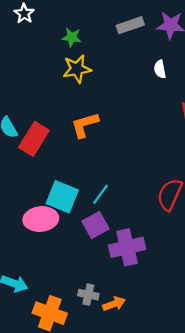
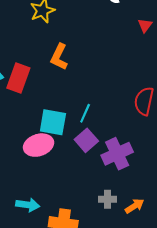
orange L-shape: (85, 125) -> (59, 57), turned -36
gray cross: (88, 295) -> (108, 199), moved
orange arrow: (114, 304) -> (135, 206), moved

